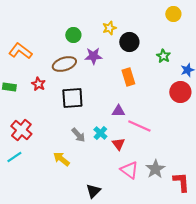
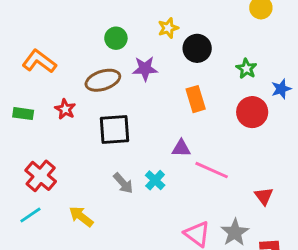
red circle: (180, 92) -> (252, 112), moved
red triangle: (118, 144) -> (264, 196), moved
yellow arrow: (61, 159) -> (81, 216), moved

